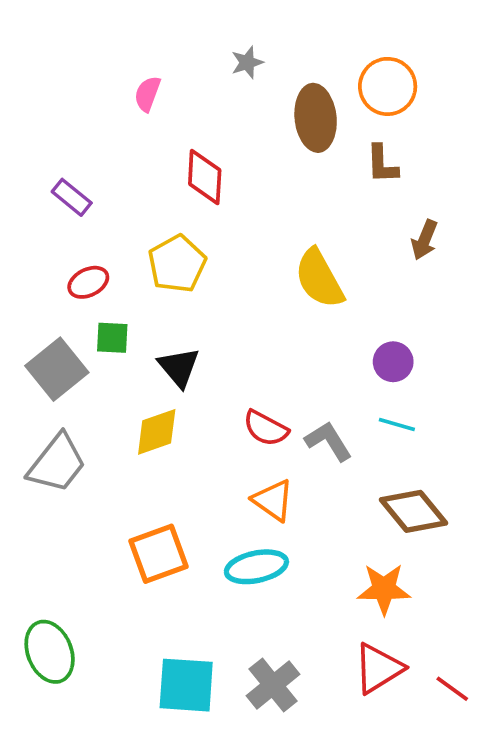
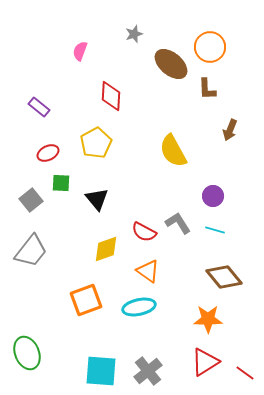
brown ellipse: (316, 118) -> (171, 64), turned -44
gray square: (57, 369) -> (31, 200), size x0.7
yellow diamond: (157, 432) -> (106, 249), moved
gray L-shape: (328, 441) -> (178, 223), moved

